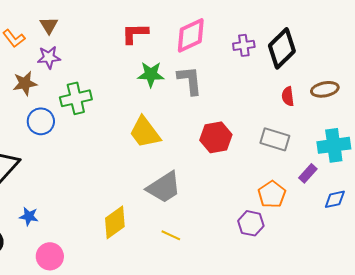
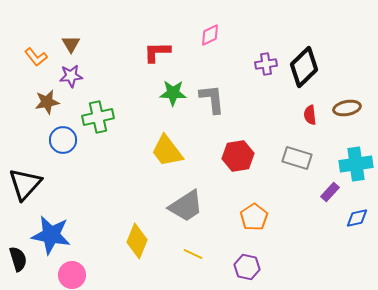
pink diamond: (191, 35) -> (210, 35), moved, size x0.6
orange pentagon: (272, 194) -> (254, 217), moved
blue star: (29, 216) -> (51, 235), size x2.0
yellow diamond: (115, 222) -> (137, 241), turned -32
purple hexagon: (251, 223) -> (247, 267), moved

